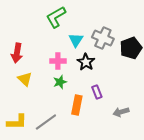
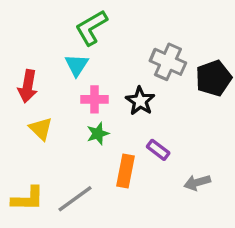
cyan triangle: (76, 40) -> (77, 65), moved
purple rectangle: (97, 92) -> (158, 150), turned -32

